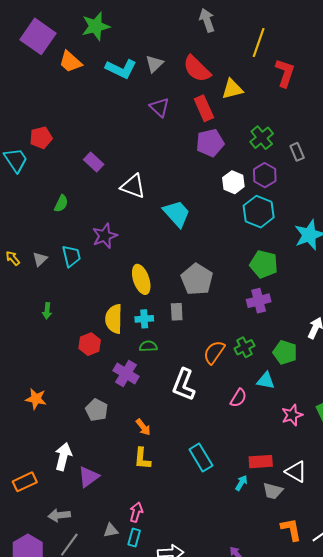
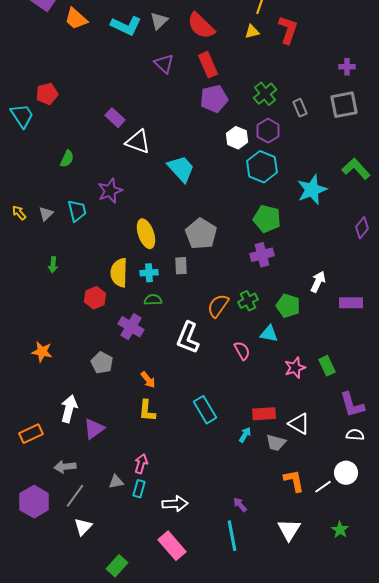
yellow triangle: (232, 89) -> (252, 32), moved, size x0.7
purple rectangle: (94, 162) -> (115, 118), moved
pink semicircle: (238, 398) -> (242, 351), turned -60

